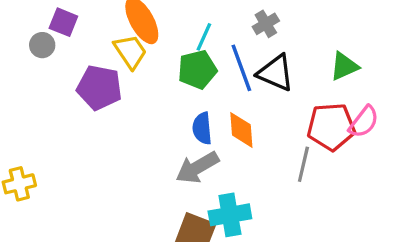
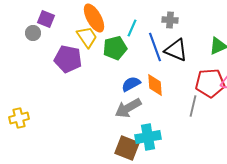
gray cross: (266, 24) -> (170, 20), turned 35
green pentagon: (197, 70) -> (115, 48), moved
blue semicircle: (202, 128) -> (131, 84), turned 66

